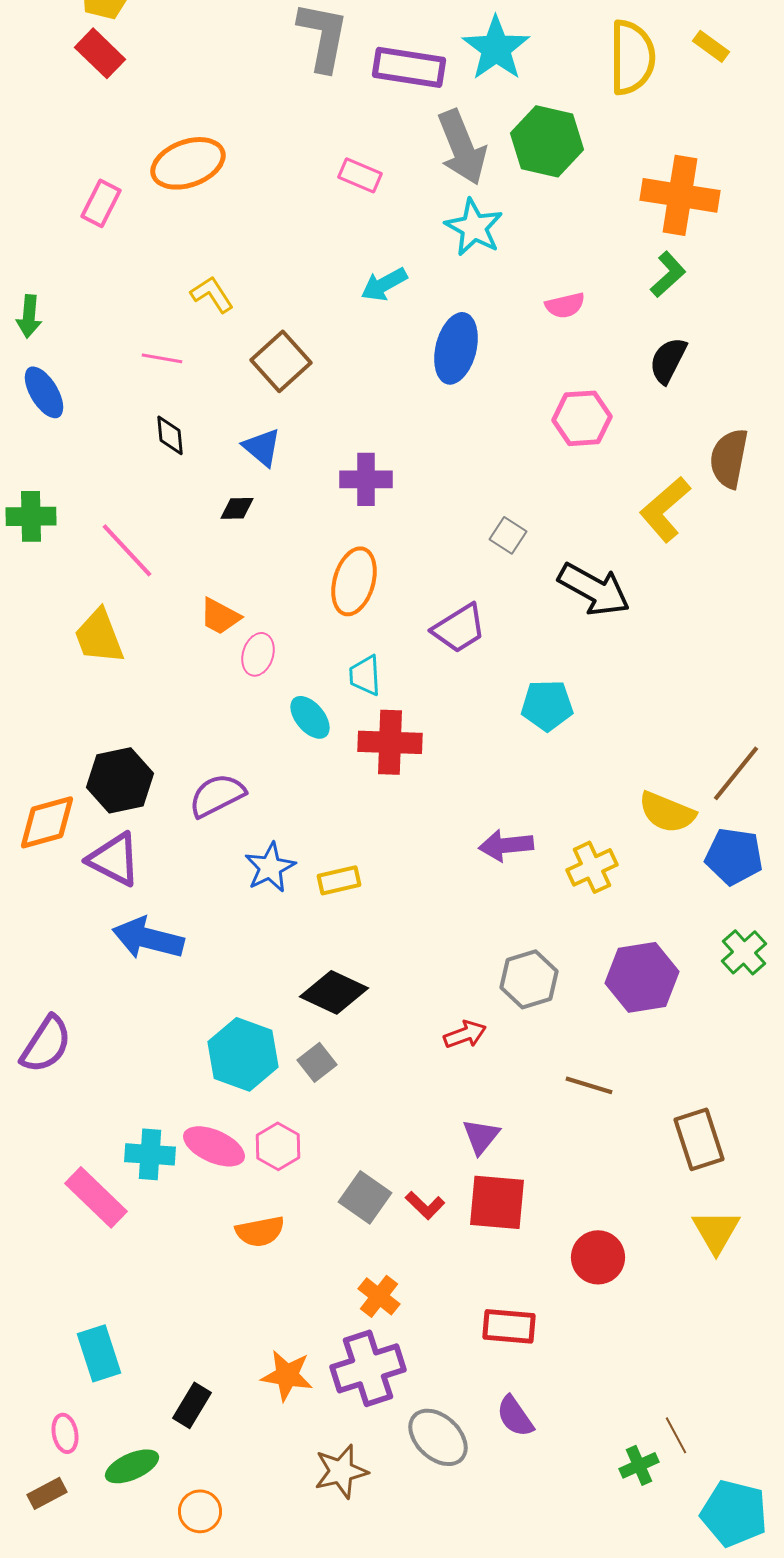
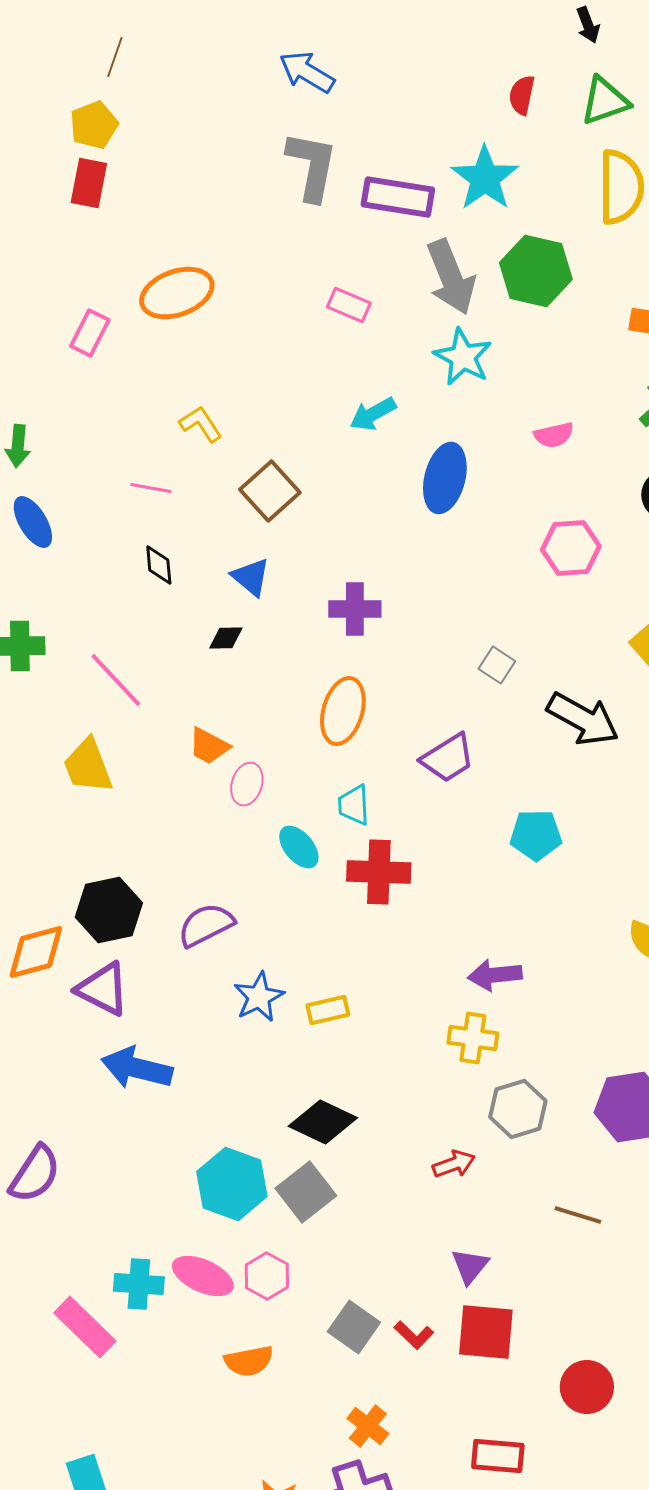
red rectangle: (100, 53) -> (89, 183), turned 57
yellow cross: (592, 867) -> (473, 1038), moved, turned 33
gray square: (317, 1062) -> (306, 1192), size x1.5

